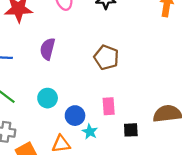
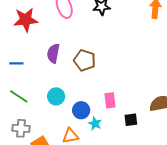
brown pentagon: (106, 57) -> (85, 60), moved

